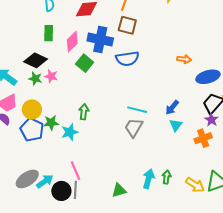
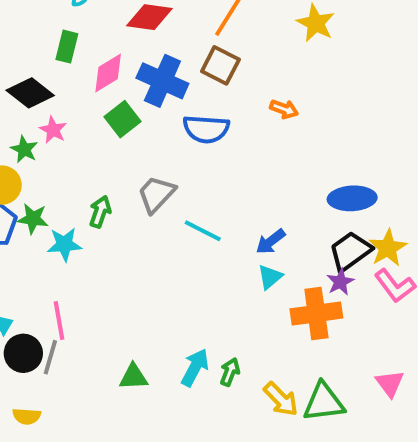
orange arrow: (184, 59) -> (284, 109), moved
green star: (35, 79) -> (24, 149), moved
gray trapezoid: (134, 127) -> (156, 194), moved
orange cross: (203, 138) -> (316, 313), size x1.4

